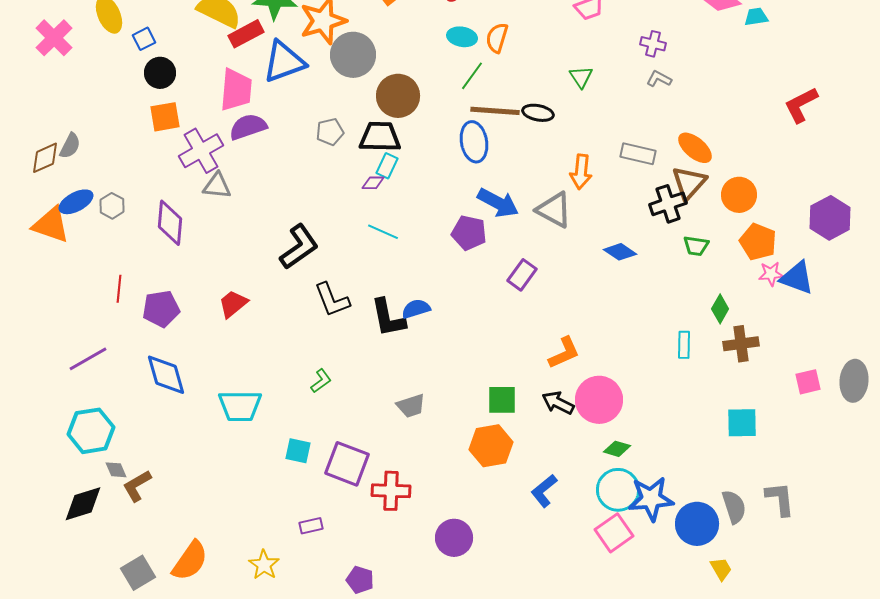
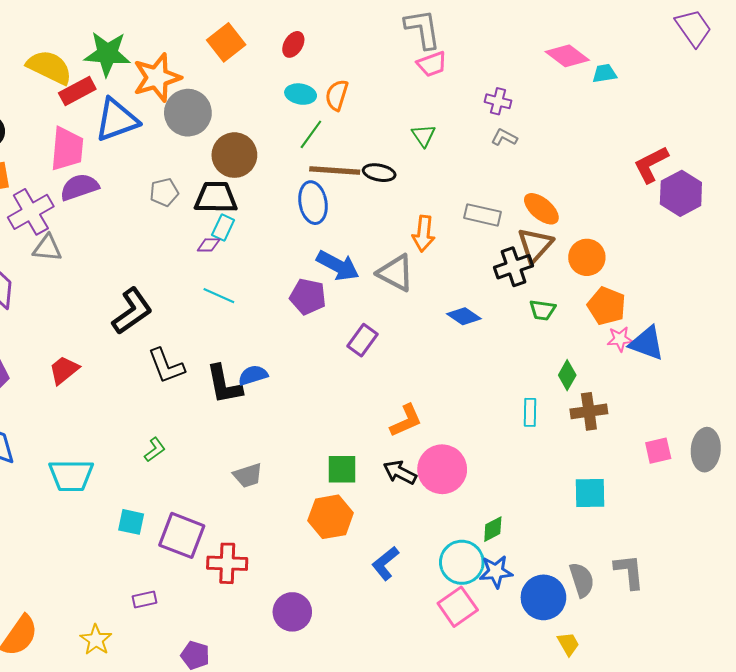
purple hexagon: (830, 218) -> (681, 193), moved
green diamond: (617, 449) -> (493, 529), moved, turned -44
blue star: (651, 499) -> (496, 572), size x0.7

